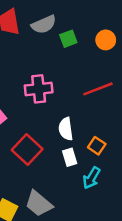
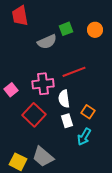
gray semicircle: (44, 24) -> (47, 42), moved
pink cross: (39, 89) -> (43, 84), moved
red line: (98, 89) -> (74, 72), moved

